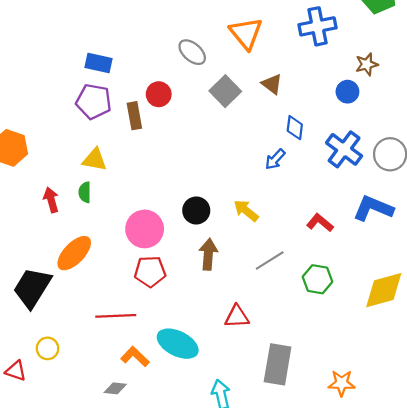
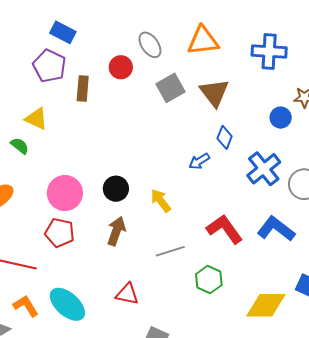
orange triangle: (246, 33) -> (203, 41), turned 48
brown triangle: (272, 84) -> (214, 93), size x1.5
red circle: (159, 94) -> (121, 67), moved
green semicircle: (85, 192) -> (20, 146), turned 114
red L-shape: (320, 223) -> (225, 229), size x1.5

